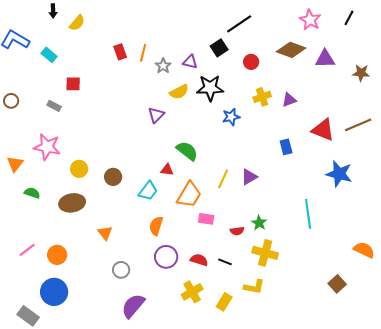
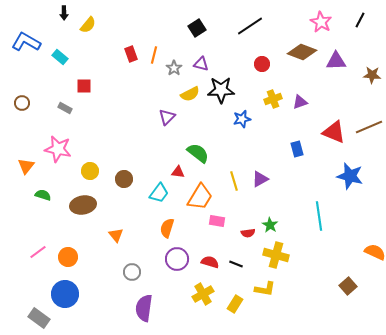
black square: (219, 48) -> (197, 28), moved
yellow line: (223, 179) -> (234, 181), turned -42
purple semicircle: (133, 306) -> (144, 308), turned -32

